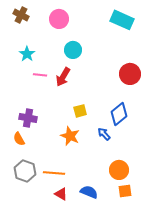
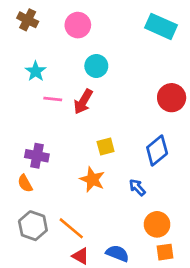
blue arrow: (104, 134) -> (137, 187), moved
orange line: (54, 173) -> (71, 228), turned 35

